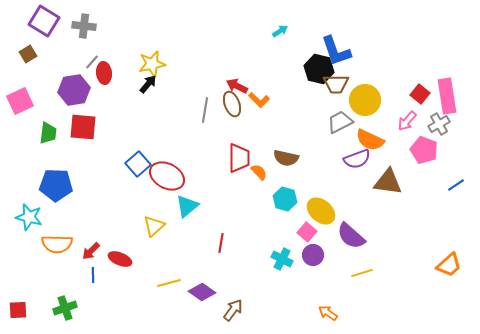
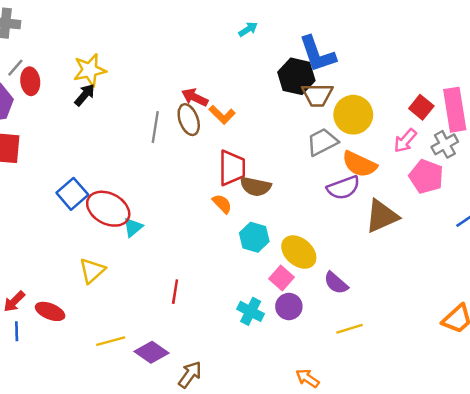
red trapezoid: (239, 158) -> (232, 168), moved
brown triangle: (388, 182) -> (382, 216), turned -32
cyan triangle: (187, 206) -> (133, 227), moved, size x0.7
purple semicircle: (351, 236) -> (336, 283), size x0.7

